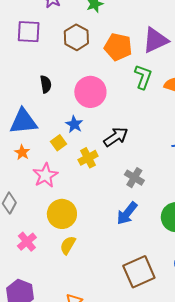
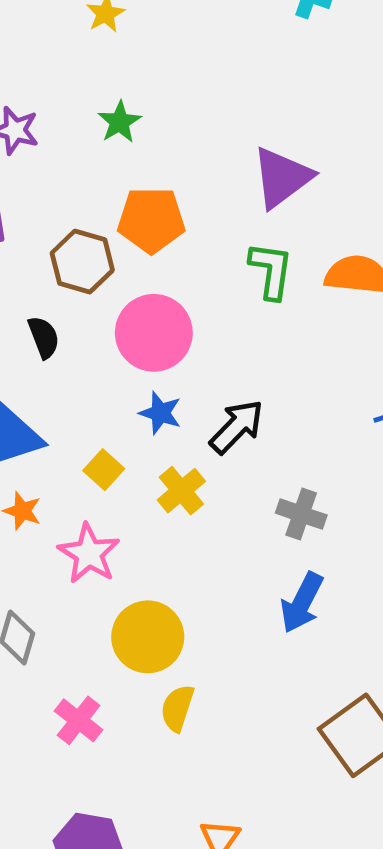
brown hexagon: (76, 37) -> (82, 262), moved
orange pentagon: (118, 47) -> (151, 220), moved
blue star: (74, 124) -> (160, 413), moved

